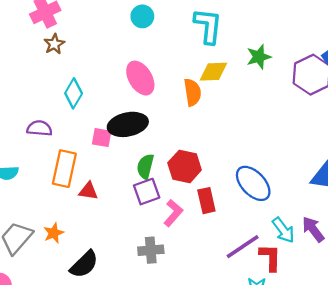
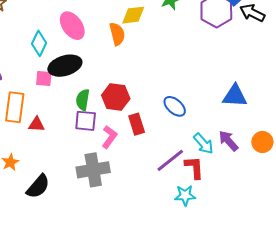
cyan diamond: (74, 93) -> (39, 43), moved
blue ellipse: (253, 183) -> (175, 106), size x0.7
purple square: (147, 192) -> (86, 121), turned 30
gray cross: (151, 250) -> (93, 170), size x1.5

